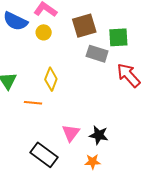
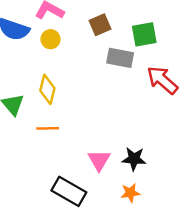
brown square: (84, 26) -> (100, 25), size x0.7
yellow diamond: (51, 79) -> (47, 89), moved

